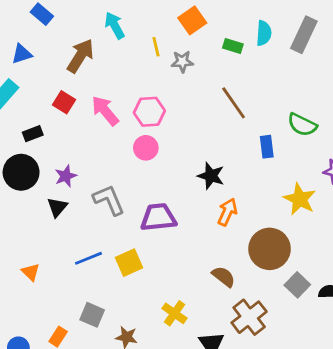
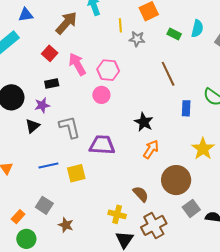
black rectangle: (33, 134) -> (52, 84), moved
yellow cross: (174, 313) -> (117, 214), moved, turned -30

